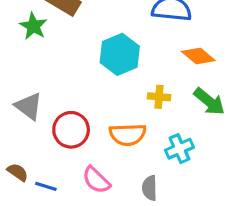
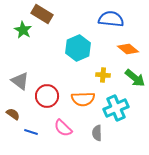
cyan cross: (179, 149) -> (116, 108), size x1.4
brown semicircle: (18, 172) -> (13, 114), moved

